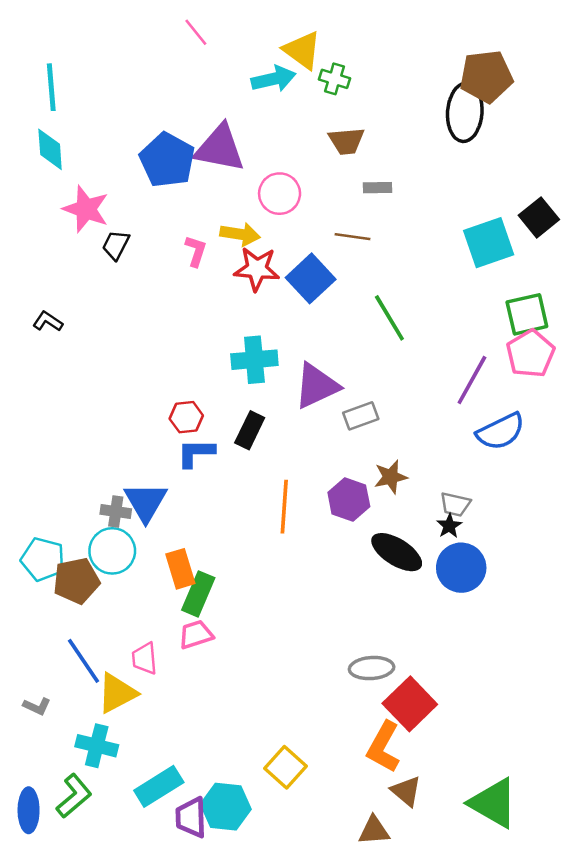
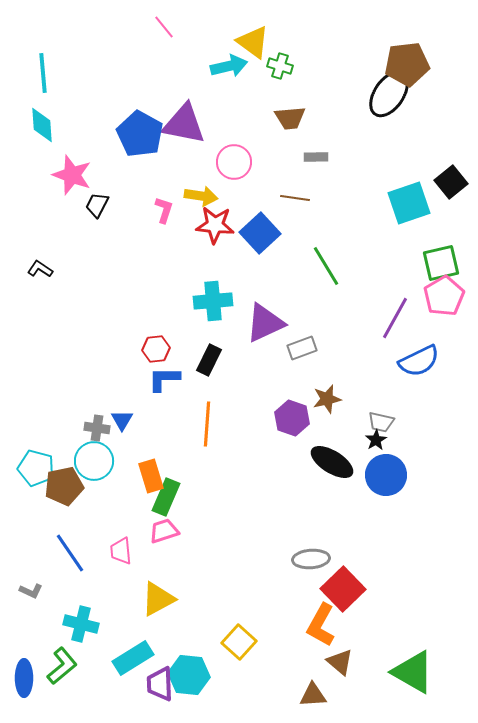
black ellipse: (465, 112) -> (389, 94), turned 30
blue triangle: (146, 502) -> (122, 420), size x0.6
orange line: (284, 507) -> (207, 424), moved
yellow triangle: (117, 693) -> (158, 599), moved

